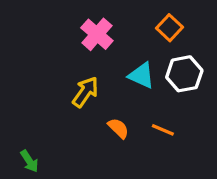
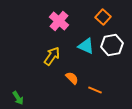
orange line: (163, 130) -> (95, 90), moved

